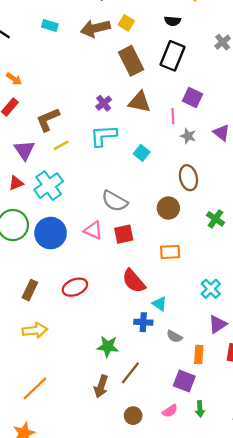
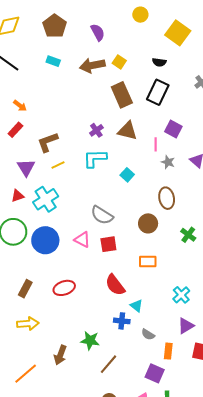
brown arrow: (101, 386) -> (60, 355), moved

